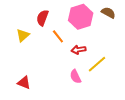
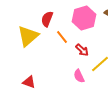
yellow triangle: (23, 35) -> (28, 36), size x1.6
red arrow: (79, 50) -> (82, 50), turned -128

